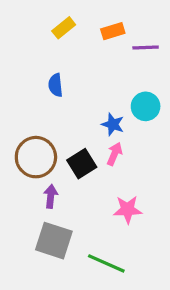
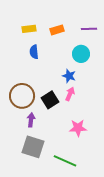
yellow rectangle: (64, 28) -> (29, 29), moved, turned 32
orange rectangle: (113, 31) -> (57, 30), moved
cyan circle: (146, 106) -> (81, 54), moved

